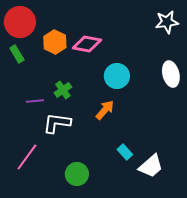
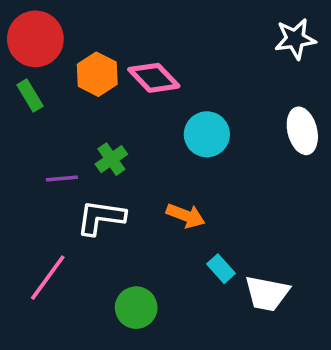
pink diamond: (87, 44) -> (154, 78), turned 36
orange arrow: (105, 110) -> (186, 216), moved, turned 70
white trapezoid: (151, 166) -> (267, 293), turned 52

